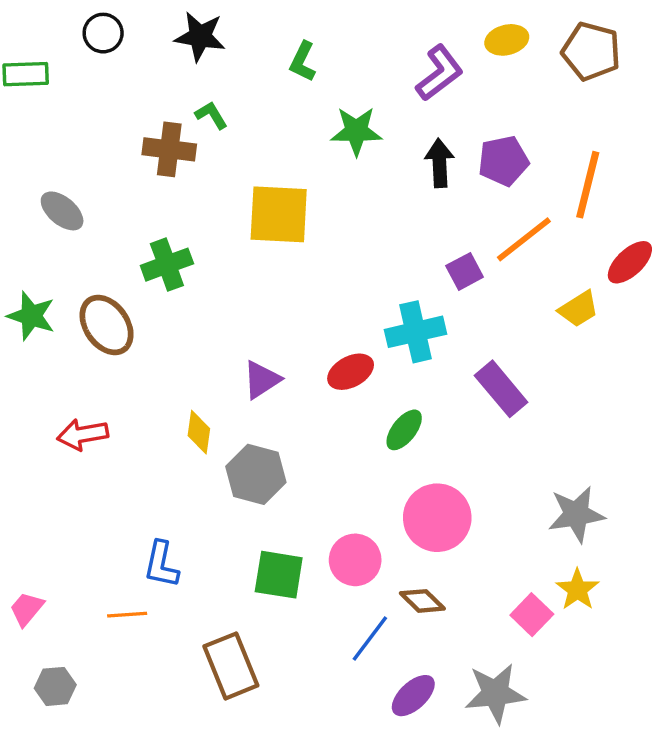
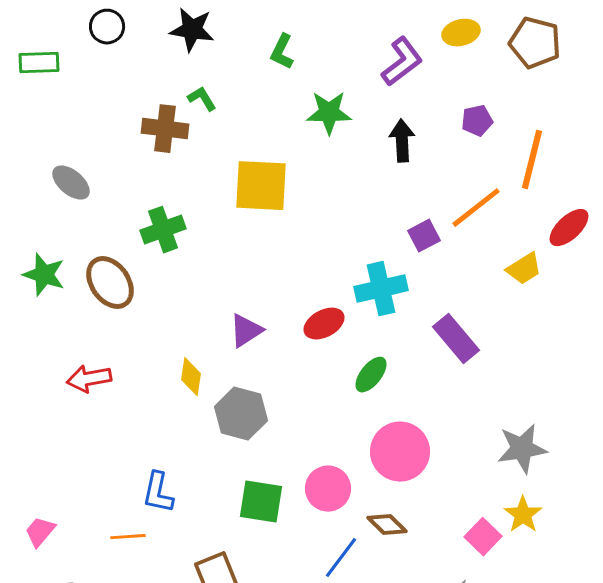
purple pentagon: (503, 161) -> (477, 121), moved, size x0.7

